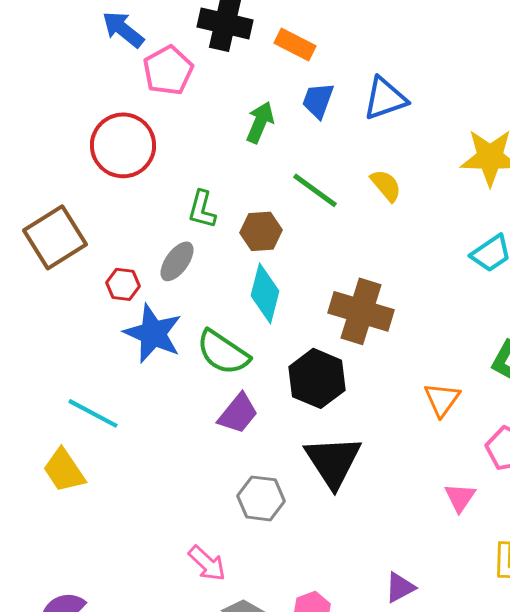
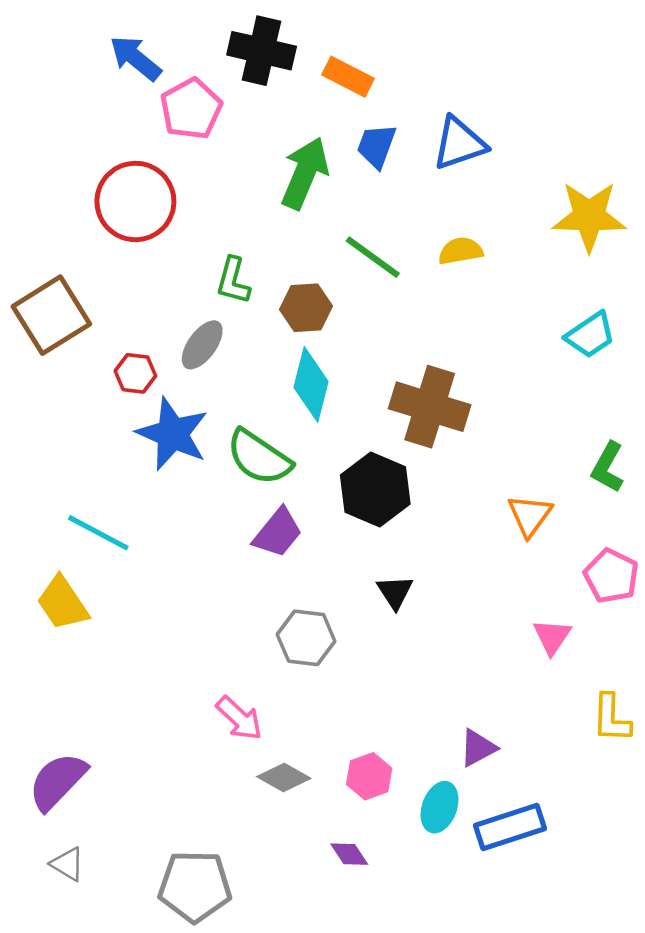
green arrow: (260, 122) -> (305, 173), size x1.4
yellow semicircle: (386, 185) -> (461, 251), turned -60
black triangle: (333, 461) -> (395, 592), size x0.5

